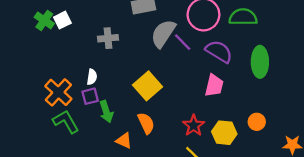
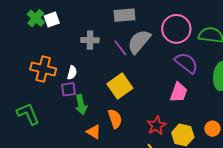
purple line: (183, 42) -> (120, 48), moved
orange cross: (58, 92) -> (43, 69), moved, turned -35
green L-shape: (66, 122) -> (28, 114), moved

